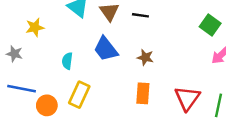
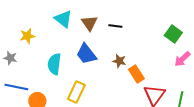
cyan semicircle: (67, 61) -> (54, 64), size x1.5
orange rectangle: (143, 93) -> (136, 74), moved, turned -36
yellow rectangle: (79, 95) -> (76, 92), moved

